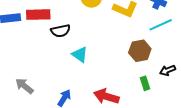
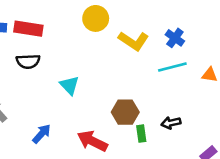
black semicircle: (61, 31) -> (28, 61), moved
brown hexagon: (140, 51) -> (125, 112), moved

